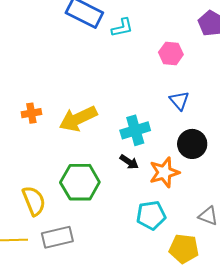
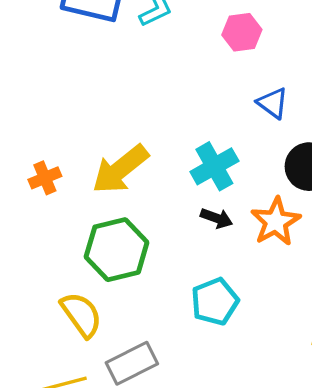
green hexagon: (80, 182) -> (117, 250), moved
cyan pentagon: (151, 215) -> (215, 302), moved

